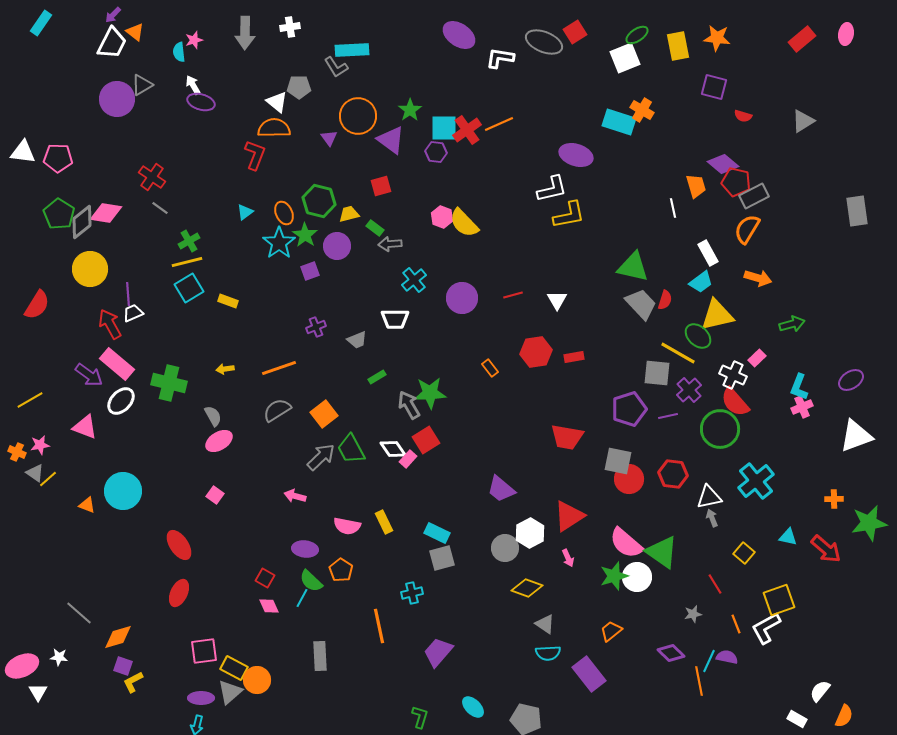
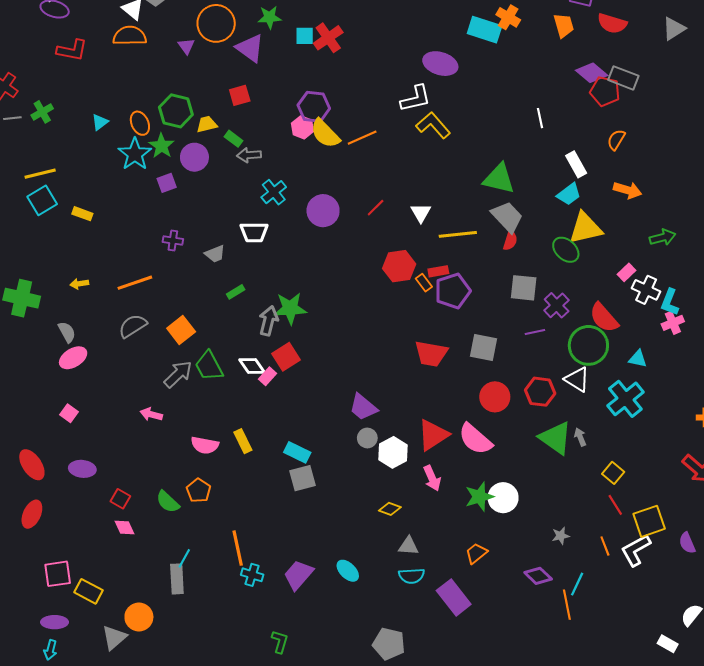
green star: (410, 110) -> (270, 17), turned 30
red semicircle: (743, 116) -> (612, 23), size x1.6
orange line: (499, 124) -> (362, 138), moved
cyan square: (444, 128) -> (305, 36), size x0.7
purple hexagon: (436, 152) -> (314, 107), moved, size x1.4
red L-shape: (255, 155) -> (72, 50), moved, turned 80
orange trapezoid: (696, 186) -> (564, 25), moved
gray rectangle: (754, 196) -> (623, 78), moved, turned 48
gray line: (160, 208) -> (12, 118), turned -42
yellow L-shape: (569, 215) -> (433, 125), turned -120
orange semicircle: (747, 229) -> (616, 140), size x0.7
green cross: (189, 241) -> (42, 112), moved
red line: (513, 295) -> (376, 208), turned -30
red semicircle: (665, 300) -> (510, 240), moved
purple cross: (316, 327) -> (173, 240), turned 30
yellow line: (678, 353) -> (458, 234), moved, turned -36
orange rectangle: (490, 368) -> (424, 283), moved
white cross: (733, 375) -> (646, 290), moved
gray arrow: (409, 405) -> (269, 321), turned 44
purple pentagon: (629, 409) -> (453, 291), moved
gray square: (618, 461) -> (484, 347), moved
white triangle: (709, 497) -> (577, 379), moved, turned 44
cyan triangle: (788, 537) -> (638, 359), moved
pink semicircle: (626, 543) -> (475, 439), moved
gray circle: (505, 548) -> (367, 438), moved, size x0.7
purple ellipse: (305, 549) -> (82, 469), moved
green triangle: (662, 552) -> (556, 438), moved
pink arrow: (568, 558) -> (432, 478), size x1.4
red line: (715, 584) -> (615, 505), moved
yellow diamond: (527, 588) -> (390, 509), size x0.7
cyan cross: (412, 593) -> (252, 575), moved, turned 30
cyan line: (302, 598) -> (184, 558), moved
gray triangle: (545, 624) -> (408, 546), turned -30
purple semicircle: (727, 657) -> (687, 543), moved, turned -125
orange circle: (257, 680) -> (139, 617), moved
gray triangle: (230, 692) -> (114, 638), moved
cyan ellipse: (473, 707) -> (348, 571), moved

